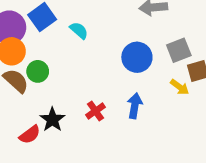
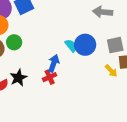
cyan semicircle: (79, 30) -> (71, 46), moved
blue arrow: (135, 106) -> (54, 63), moved

